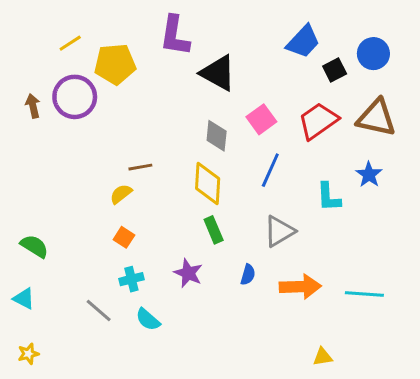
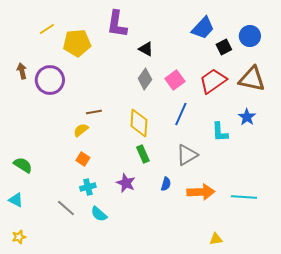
black triangle: (218, 73) -> (146, 49), size x0.6
purple circle: (75, 97) -> (50, 80), moved
gray diamond: (217, 136) -> (145, 79), moved, turned 30

